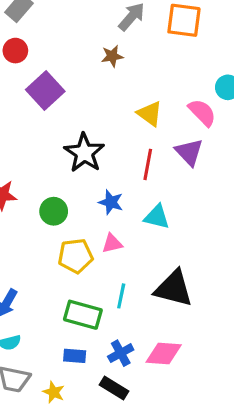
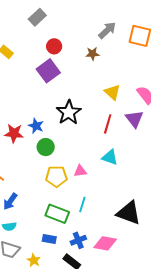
red circle: (15, 51) -> (54, 46), moved
blue star: (111, 202) -> (36, 126), moved
black triangle: (174, 288) -> (129, 213), moved

